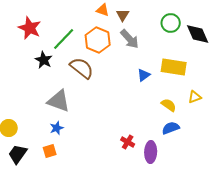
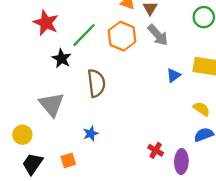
brown semicircle: (82, 68) -> (96, 83), moved, turned 45
gray triangle: (59, 101) -> (51, 104), moved, turned 30
blue star: (57, 128) -> (91, 134), moved

